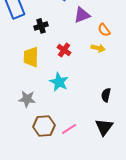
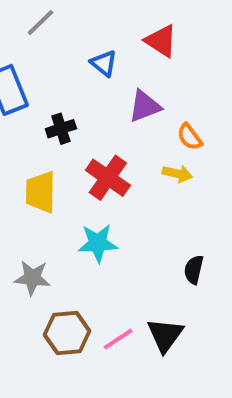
red cross: (64, 50) -> (108, 178), size x1.5
cyan star: (59, 82) -> (98, 243), turned -30
black triangle: (104, 127) -> (165, 335), moved

